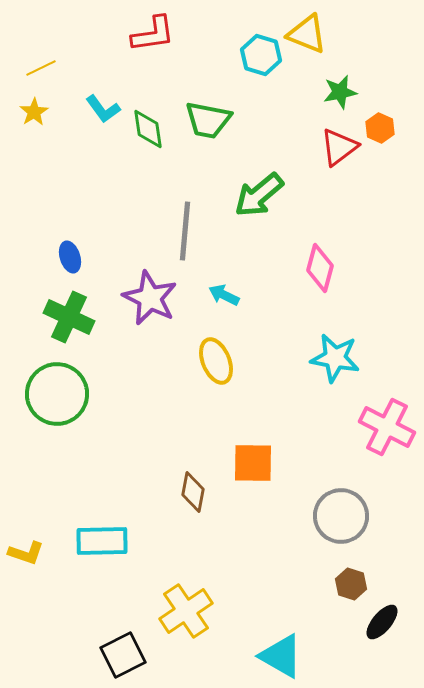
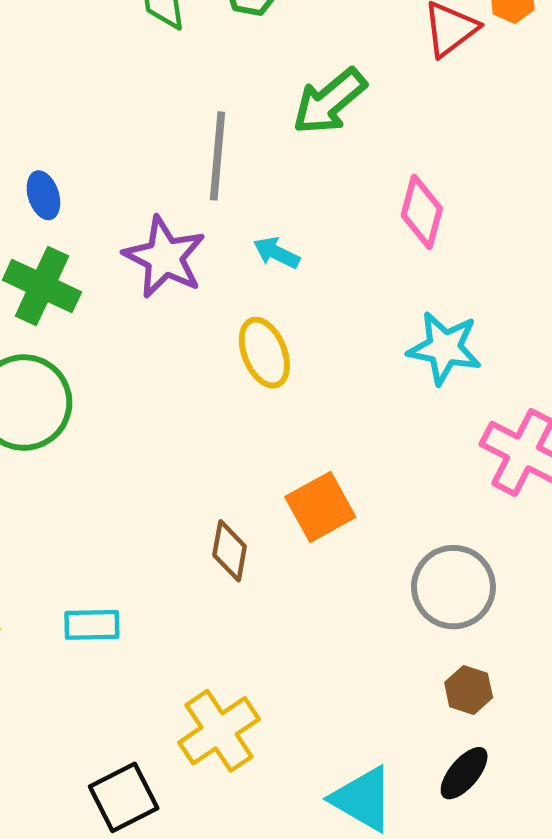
orange square: (253, 463) -> (320, 507), turned -30
cyan rectangle: (102, 541) -> (92, 625), size x0.7
black ellipse: (382, 622) -> (464, 773), moved

